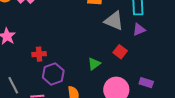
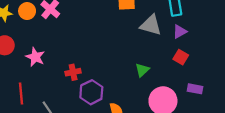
red square: (120, 52) -> (181, 57), moved
green triangle: (94, 64) -> (142, 70), moved

